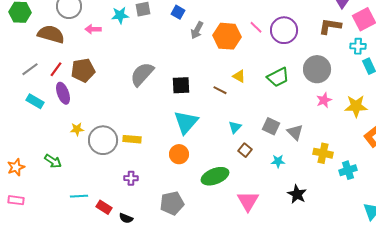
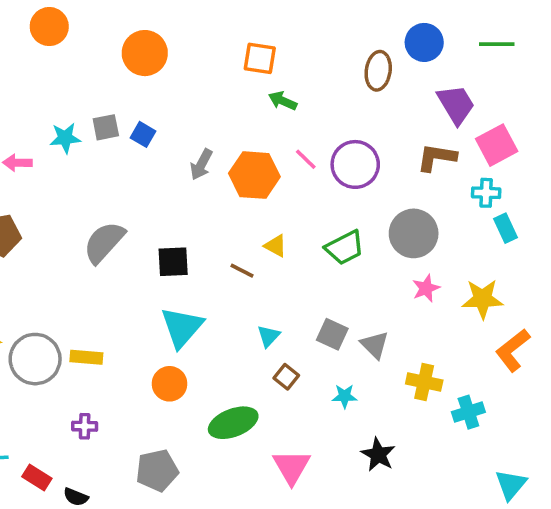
blue square: (178, 12) -> (143, 134), moved

